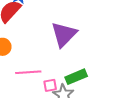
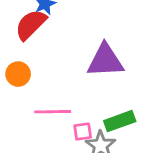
purple triangle: (64, 34) -> (105, 61), turned 40

